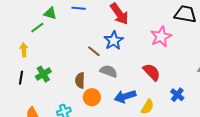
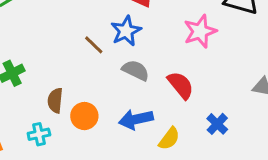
gray semicircle: (109, 71) -> (136, 70), moved
brown semicircle: (80, 80) -> (55, 100), moved

